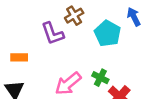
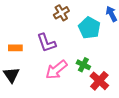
purple L-shape: (53, 33) -> (46, 43), moved

